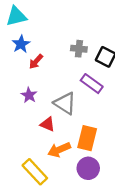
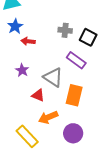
red arrow: (36, 62) -> (28, 41), turned 56
orange rectangle: (87, 138) -> (74, 95), moved

